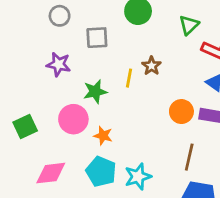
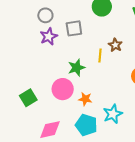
purple star: (59, 64) -> (49, 36), moved, turned -30
cyan star: (138, 177) -> (113, 114), moved

